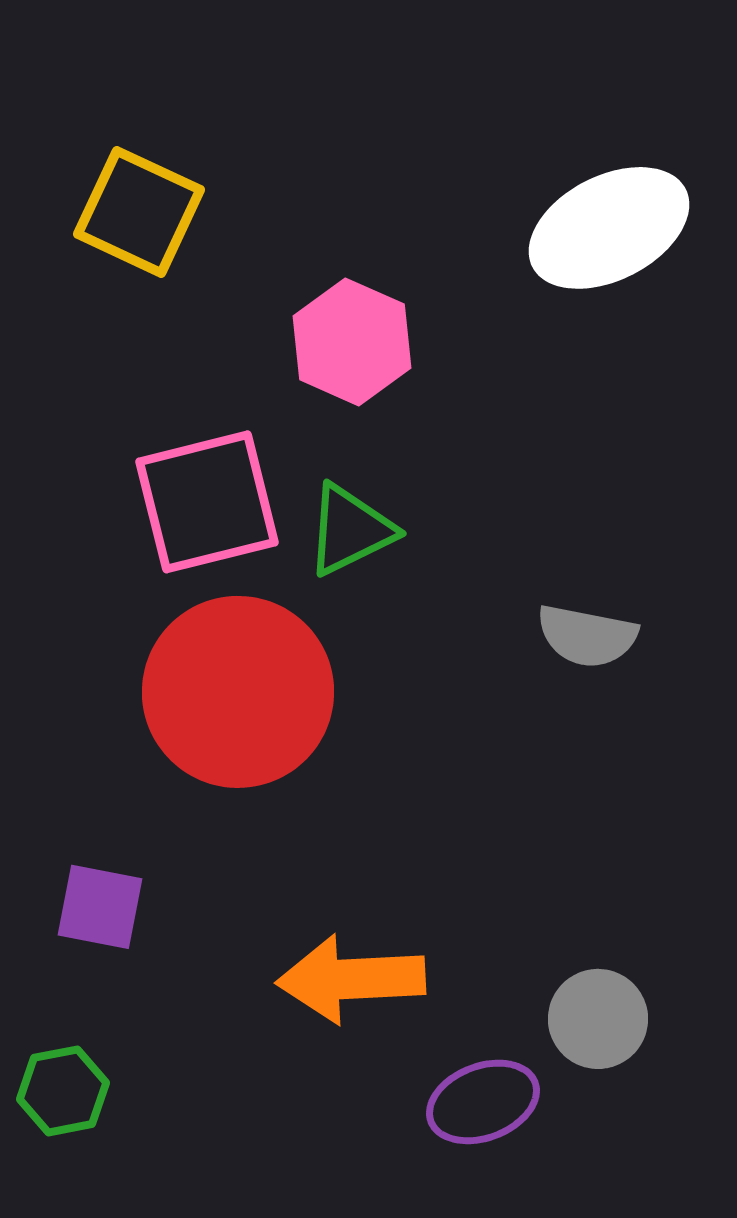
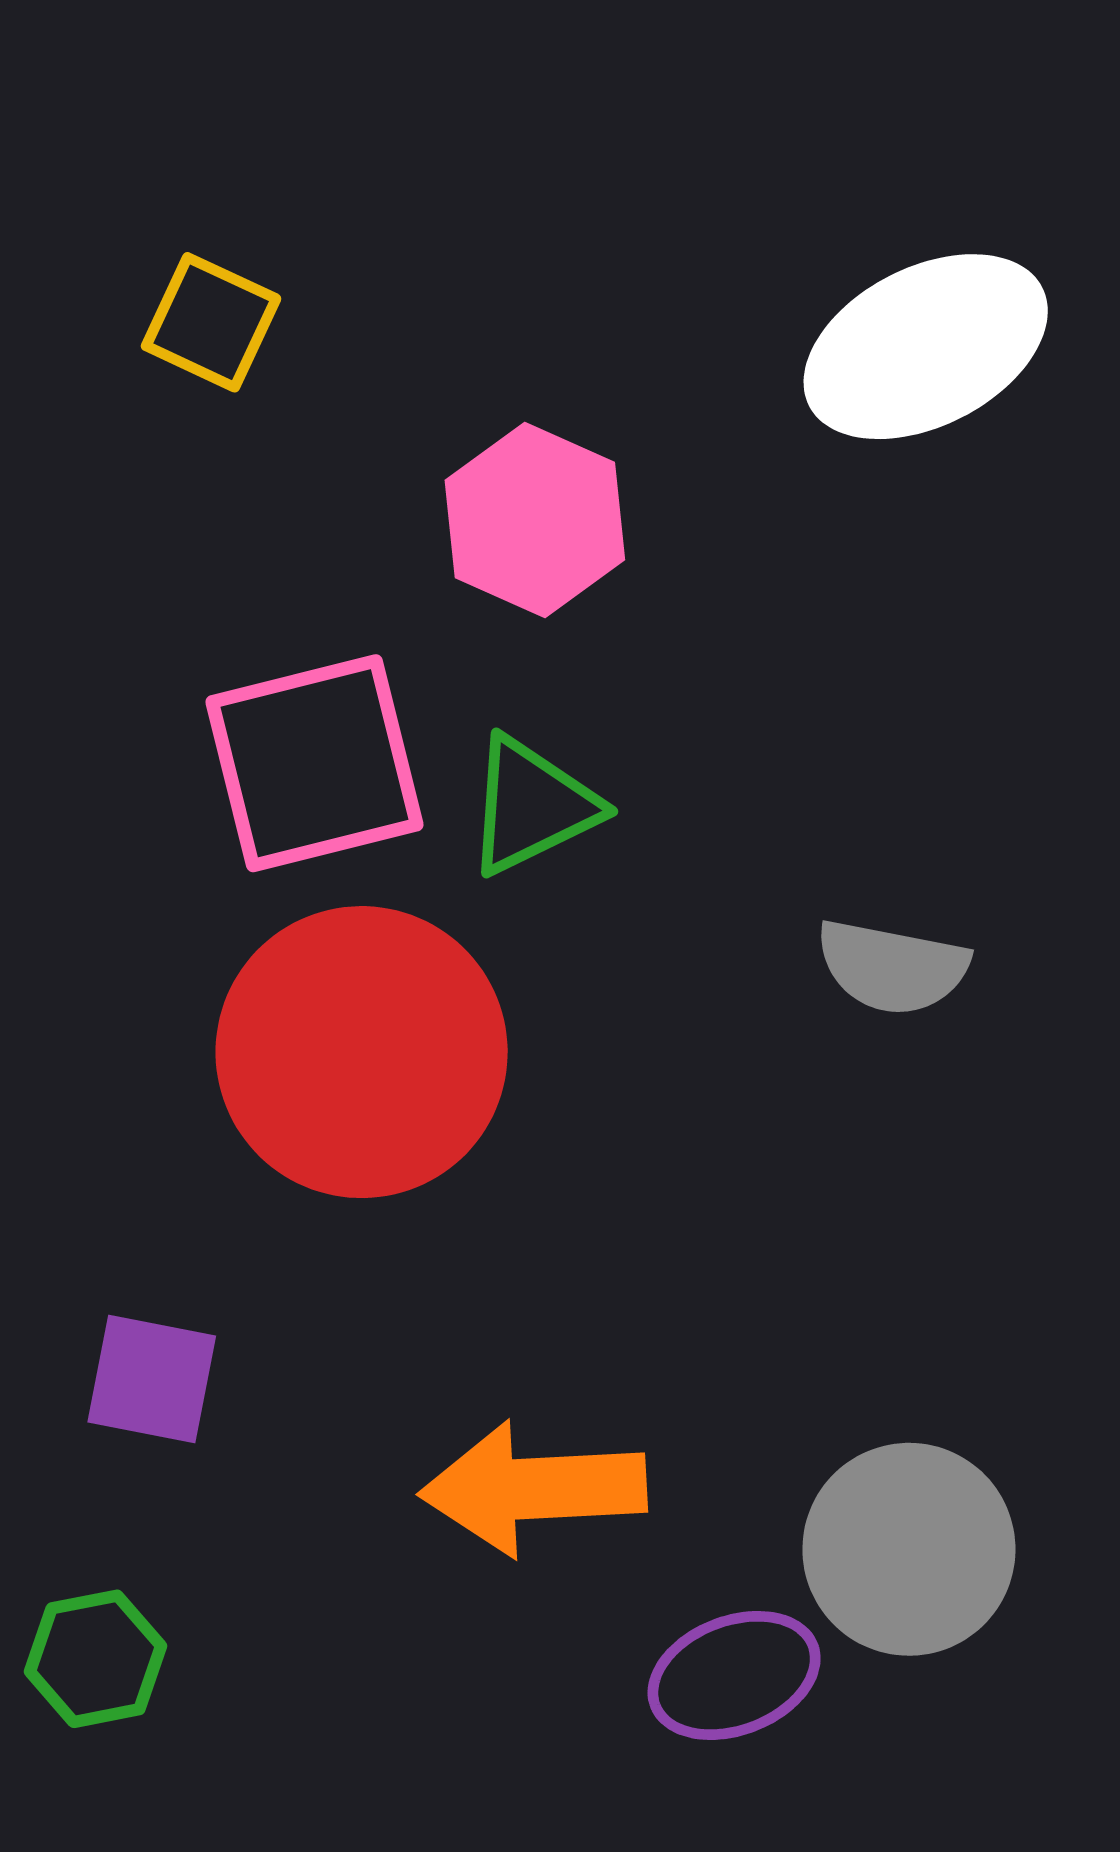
yellow square: (139, 212) -> (211, 322), size x0.7
gray circle: (598, 1019) -> (909, 1549), size x1.4

